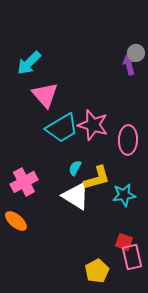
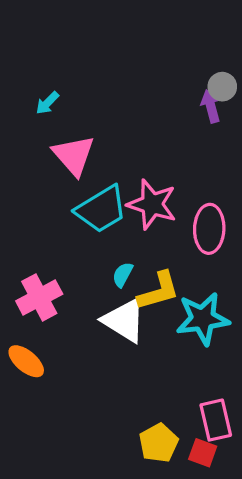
cyan arrow: (29, 63) -> (47, 103), size x0.6
cyan star: (124, 195) -> (203, 319), size x1.4
red square: (124, 242) -> (203, 453), moved

